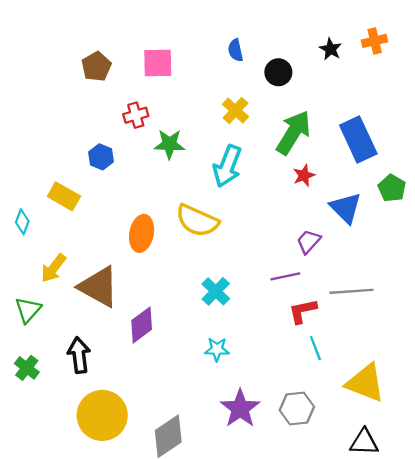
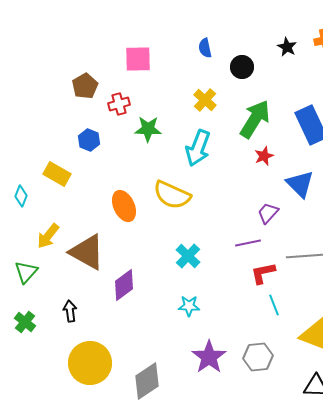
brown pentagon: (96, 66) -> (85, 86), moved
orange ellipse: (142, 233) -> (124, 206), turned -36
black arrow: (79, 355) -> (70, 311), size x0.7

